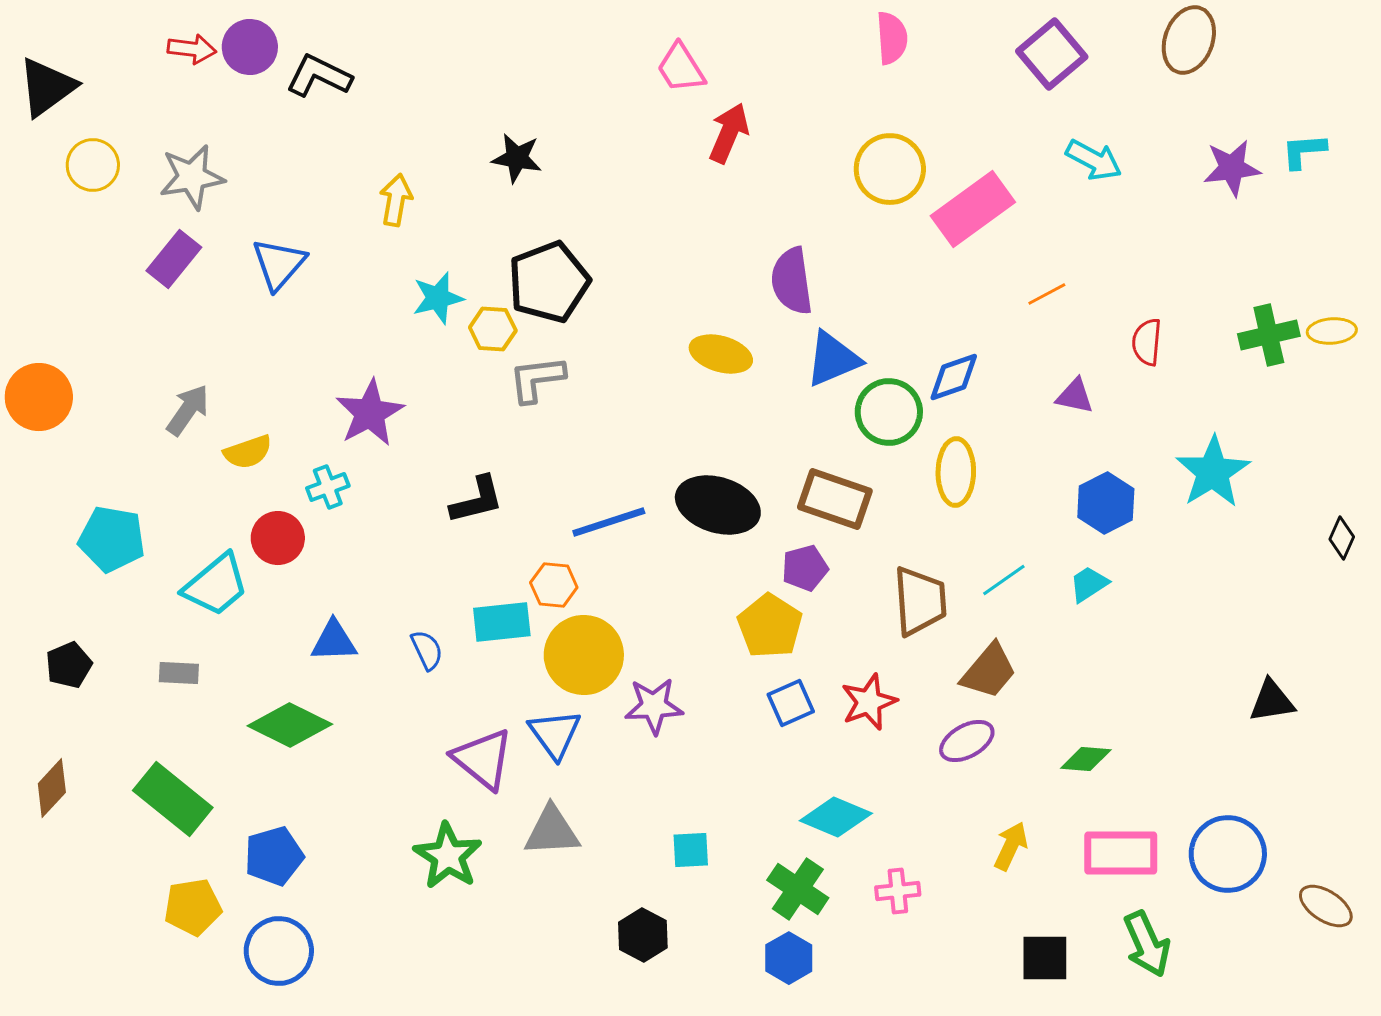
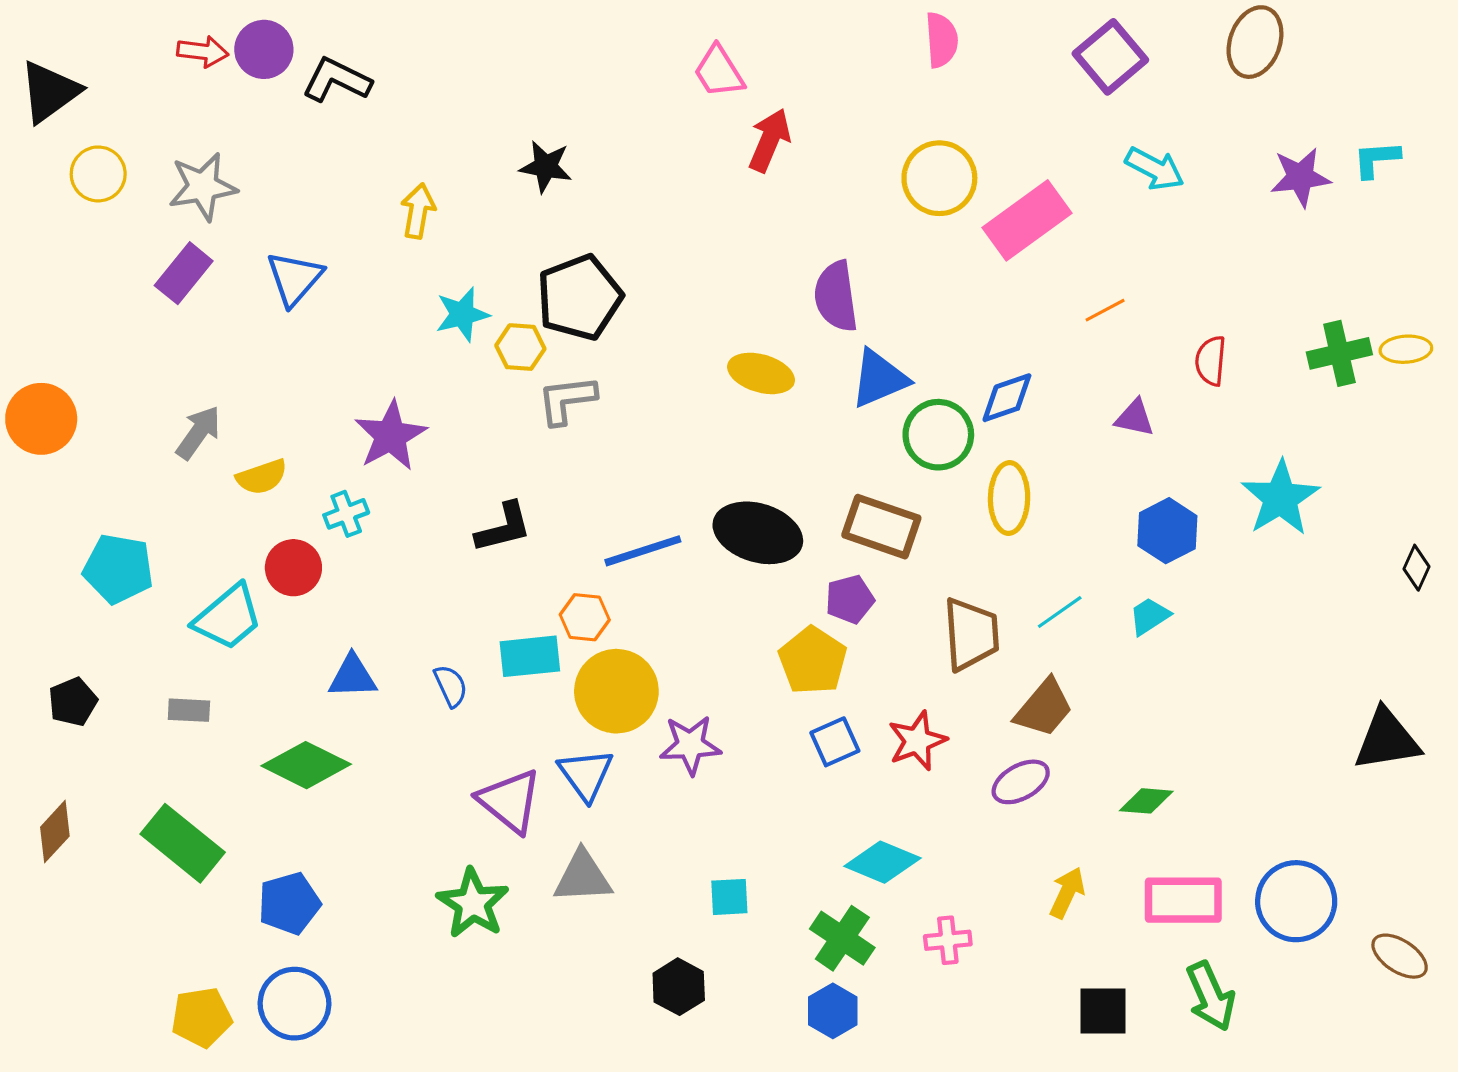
black triangle: (1272, 701) -> (1387, 740), moved, size x1.4
yellow pentagon: (193, 907) -> (202, 1017), moved

